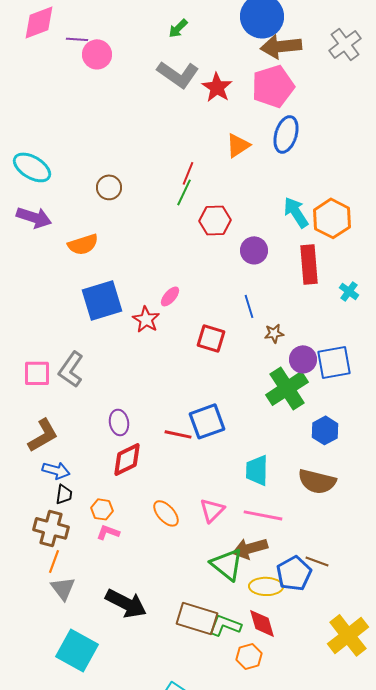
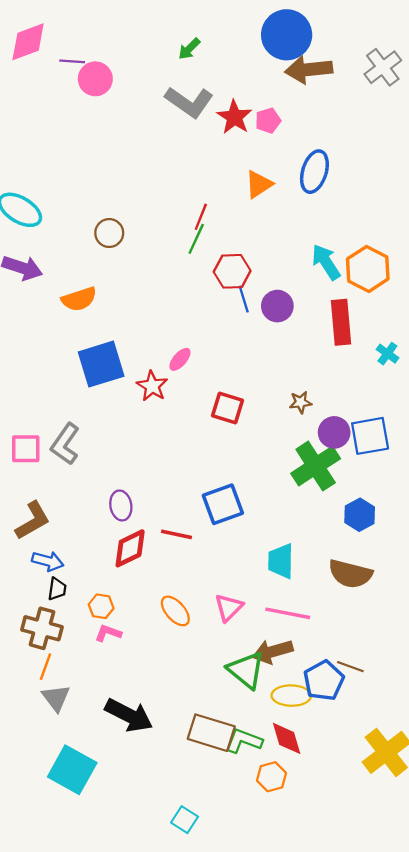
pink pentagon: (273, 86) -> (268, 121), moved, size x0.5
blue line: (249, 306) -> (244, 299), moved
red line: (178, 434) -> (176, 534), moved

